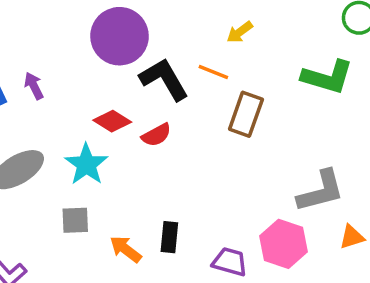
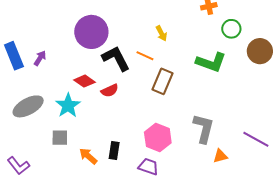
yellow arrow: (240, 32) -> (161, 33), turned -84
purple arrow: (34, 86) -> (40, 58), turned 56
gray L-shape: (321, 191) -> (204, 128), turned -64
pink hexagon: (283, 244) -> (158, 137), moved

